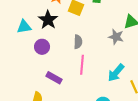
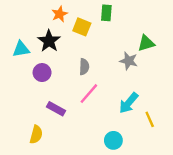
pink line: (82, 65) -> (89, 94), turned 36

